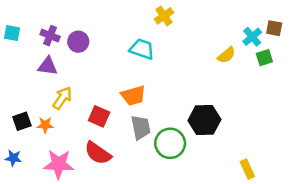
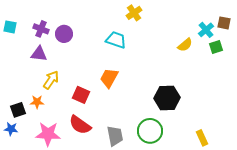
orange trapezoid: (133, 96) -> (109, 78), turned 135
black square: (22, 121) -> (18, 110), moved
gray trapezoid: (141, 127) -> (115, 136), moved
green circle: (170, 143) -> (150, 131), moved

